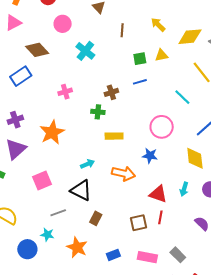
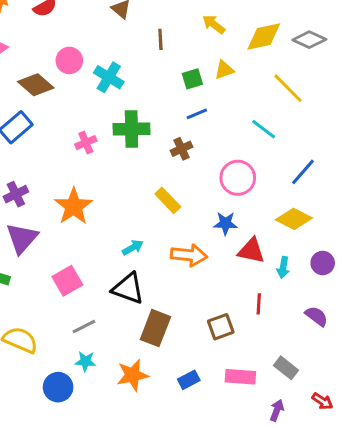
pink circle: (63, 24) -> (69, 60), moved
brown cross: (111, 92) -> (182, 149), moved
green cross: (98, 112) -> (131, 129), moved, size x1.6
yellow rectangle: (114, 136) -> (168, 200), turned 54
yellow diamond: (195, 158) -> (294, 219), turned -50
red triangle: (158, 194) -> (251, 251), moved
gray line: (58, 213) -> (84, 326), moved
red line: (160, 217) -> (259, 304), moved
brown rectangle: (96, 218) -> (155, 328), size x1.6
orange star: (77, 247) -> (133, 375), turned -30

